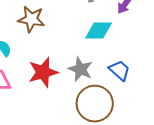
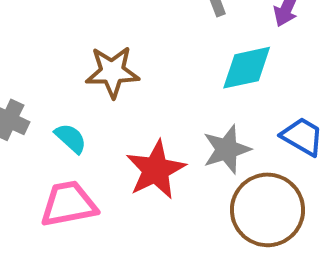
gray star: (80, 69) -> (227, 149), turned -30

